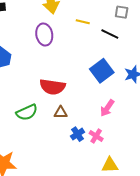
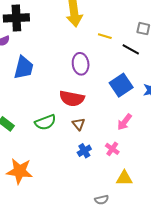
purple ellipse: (44, 35) -> (81, 64), moved
brown triangle: (61, 113) -> (79, 124), turned 48
blue cross: (77, 134) -> (84, 151), moved

